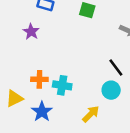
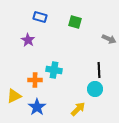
black line: (116, 67) -> (99, 70), turned 35
cyan cross: (62, 85) -> (54, 70), moved

